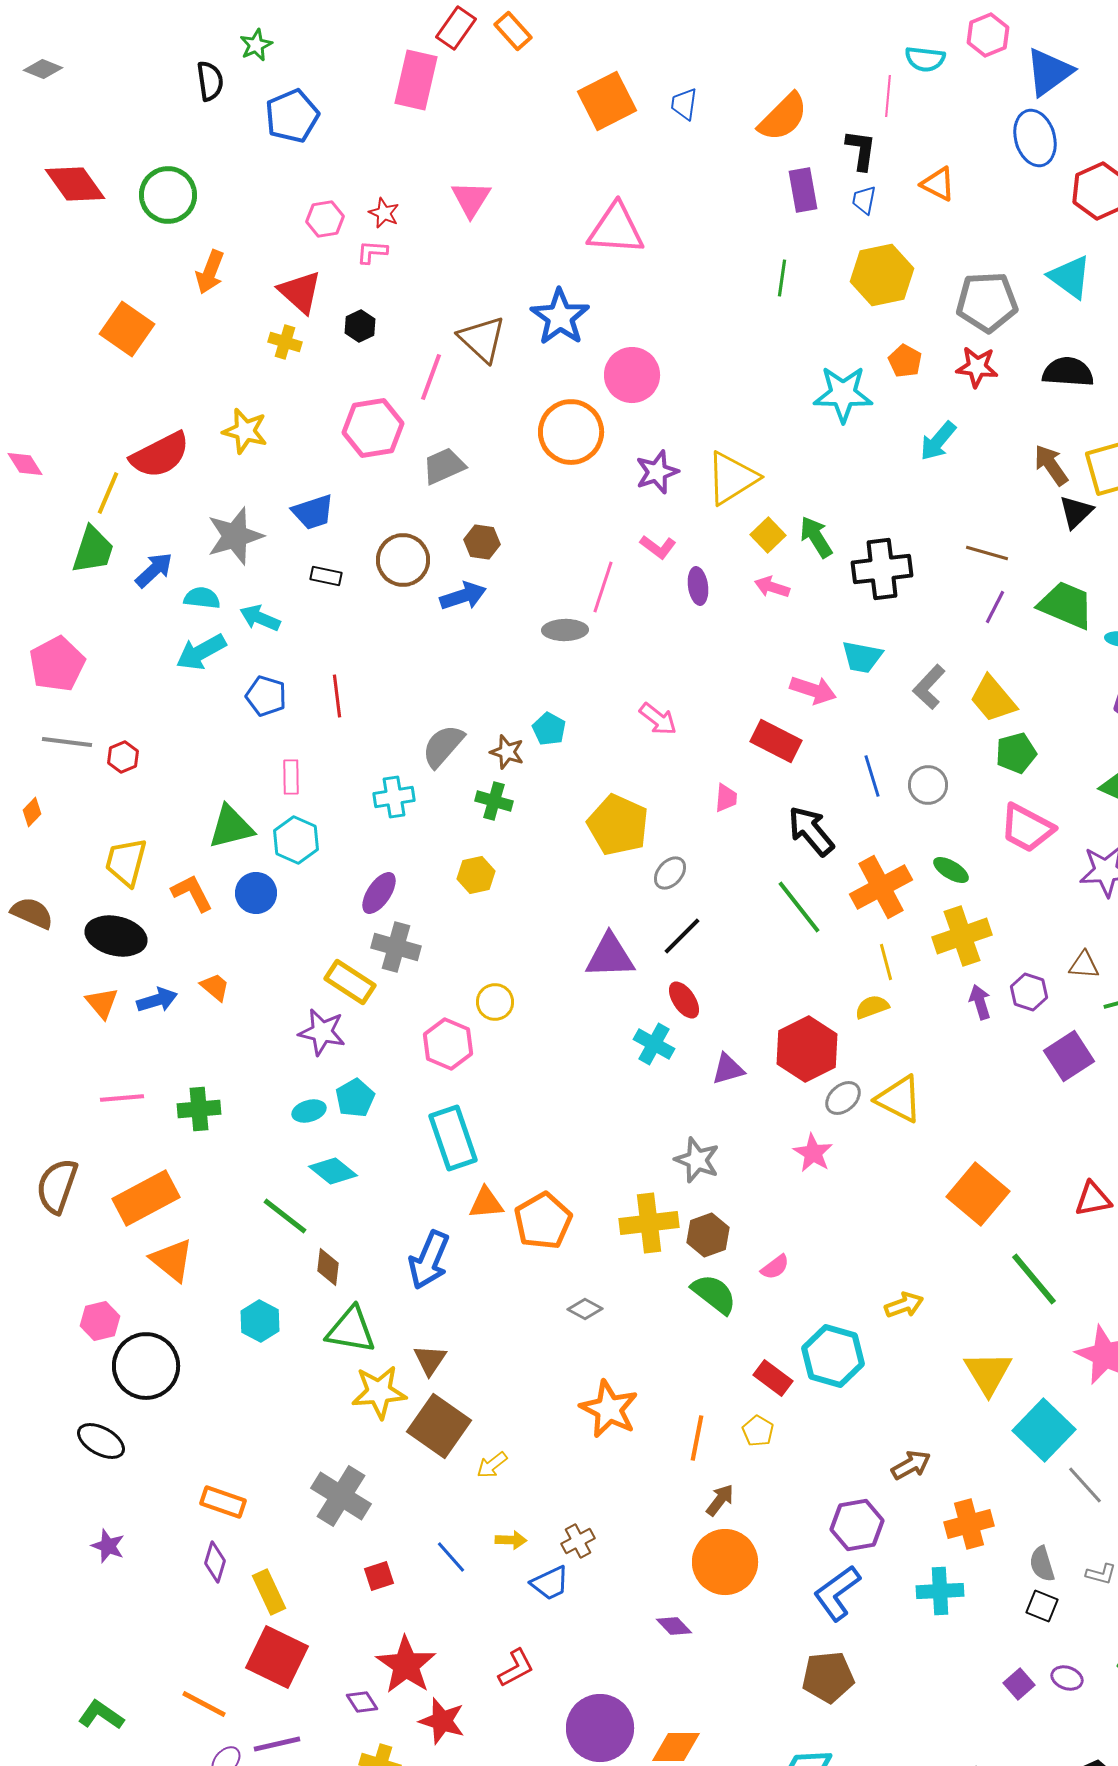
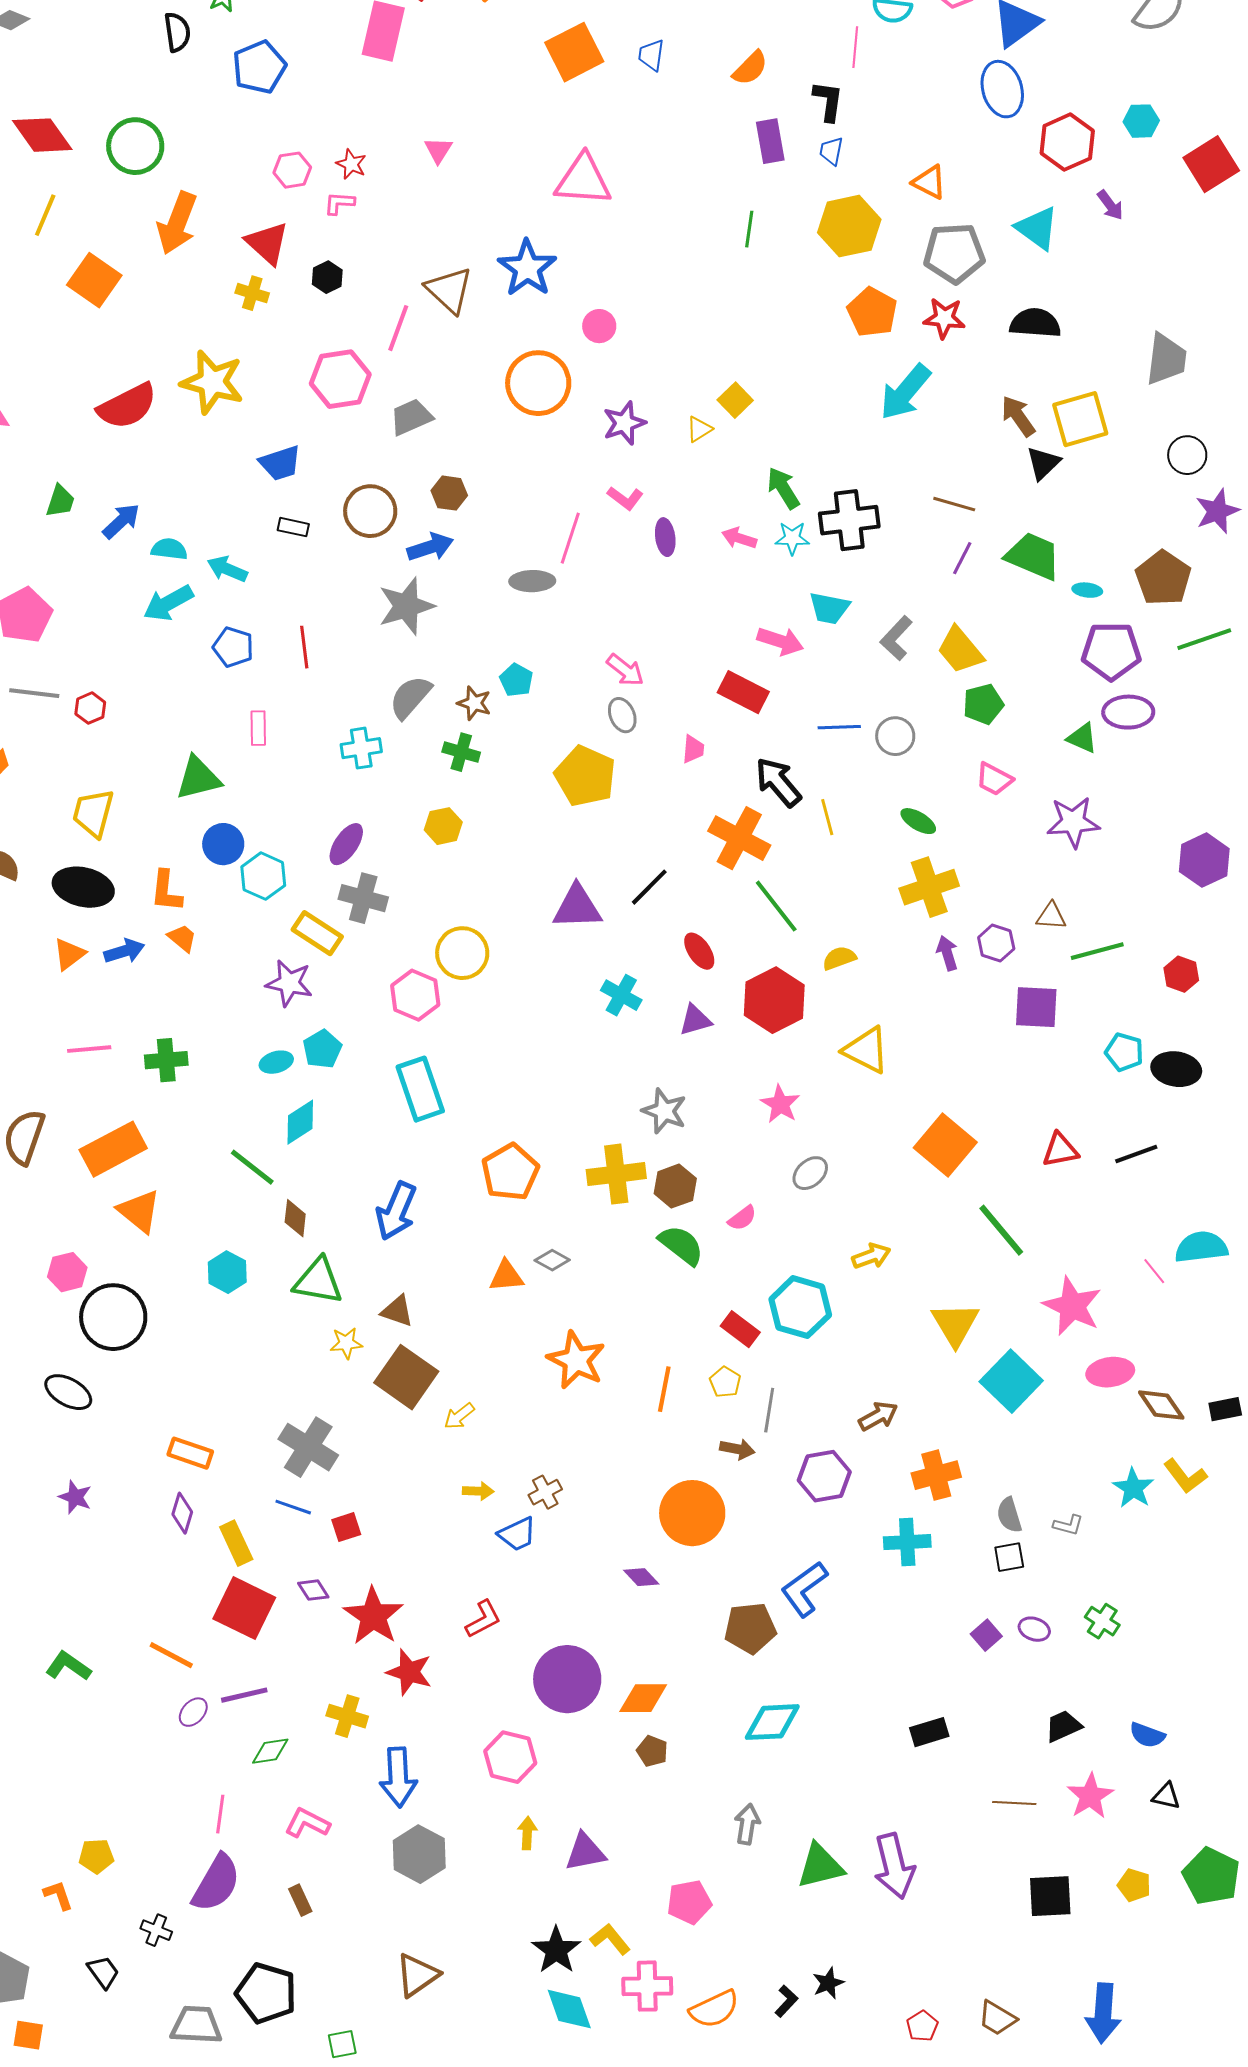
orange semicircle: (783, 117) -> (750, 68), size x0.7
orange triangle: (938, 184) -> (929, 182), moved
pink triangle: (471, 199) -> (438, 150), size x0.7
orange arrow: (210, 272) -> (177, 223), size x1.4
orange pentagon: (905, 361) -> (872, 312), size x1.5
pink circle: (632, 375) -> (599, 326), size x0.6
cyan star: (843, 394) -> (792, 538), moved, size x0.6
yellow star: (245, 431) -> (212, 382), size x1.4
cyan arrow: (938, 441) -> (905, 392), size x1.4
yellow triangle: (732, 478) -> (699, 429), size x0.5
yellow line: (108, 493) -> (45, 215), moved
yellow square: (768, 535) -> (735, 400), moved
gray star: (235, 536) -> (406, 606), moved
green trapezoid: (93, 550) -> (60, 501), size x0.7
blue line: (872, 776) -> (839, 727), turned -75
pink trapezoid: (1027, 828) -> (994, 779), size x0.7
cyan hexagon: (296, 840) -> (263, 876), moved
gray ellipse: (670, 873) -> (622, 715), moved, turned -64
orange cross: (881, 887) -> (739, 838), moved, turned -34
orange L-shape: (192, 893) -> (166, 891), moved, turned -147
green line: (799, 907) -> (776, 906), moved
yellow line: (886, 962) -> (827, 817), moved
red ellipse: (684, 1000) -> (699, 951), moved
yellow circle: (495, 1002) -> (462, 953), size x1.4
orange triangle: (102, 1003) -> (69, 954), turned 33
purple square: (1069, 1056) -> (1036, 1007), turned 36
gray ellipse: (843, 1098) -> (810, 1173), moved
cyan diamond: (333, 1171) -> (300, 1122), turned -72
orange triangle: (486, 1203) -> (506, 1276), moved
brown triangle: (430, 1360) -> (397, 1311), turned -45
yellow star: (379, 1392) -> (346, 1343), size x0.6
gray line: (1085, 1485) -> (769, 1410), moved, turned 51
brown arrow: (720, 1500) -> (737, 1449), moved, turned 64
blue line: (451, 1557) -> (293, 1507), moved, turned -30
blue L-shape: (837, 1593) -> (804, 1589), moved
black square: (1042, 1606) -> (1009, 1557), turned -32
brown pentagon: (828, 1677) -> (750, 1628), moved
purple diamond: (362, 1702) -> (313, 1590), moved

